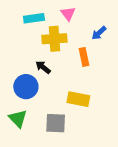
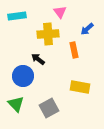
cyan rectangle: (34, 18) -> (17, 16), moved
yellow rectangle: (78, 99) -> (80, 87), moved
gray square: (56, 123) -> (49, 108), turned -30

